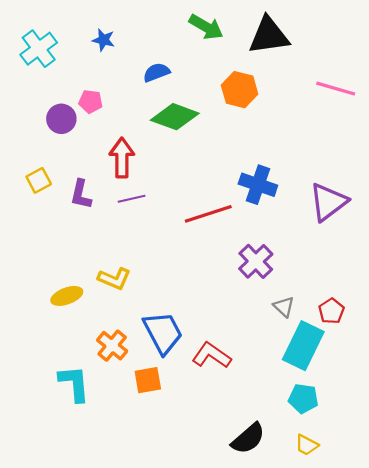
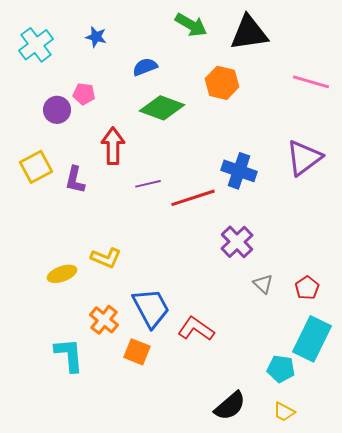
yellow square: (39, 180) -> (36, 167), size x1.4
purple line: (132, 199) -> (148, 184), moved
purple triangle: (328, 202) -> (304, 158), moved
cyan rectangle: (303, 346) -> (312, 339), moved
orange square: (148, 380) -> (137, 352), turned 32

